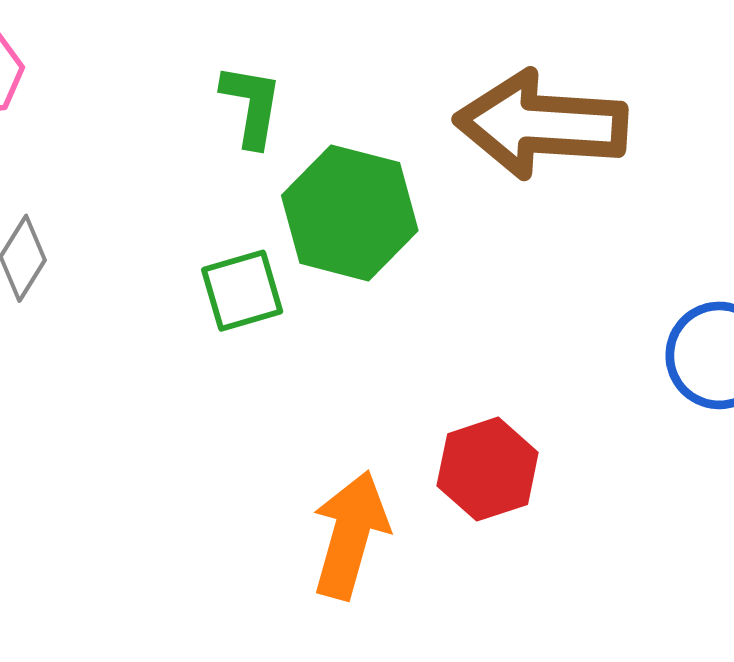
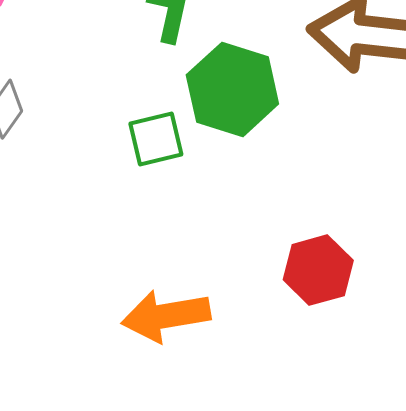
orange arrow: (350, 535) -> (166, 316), moved, turned -118

